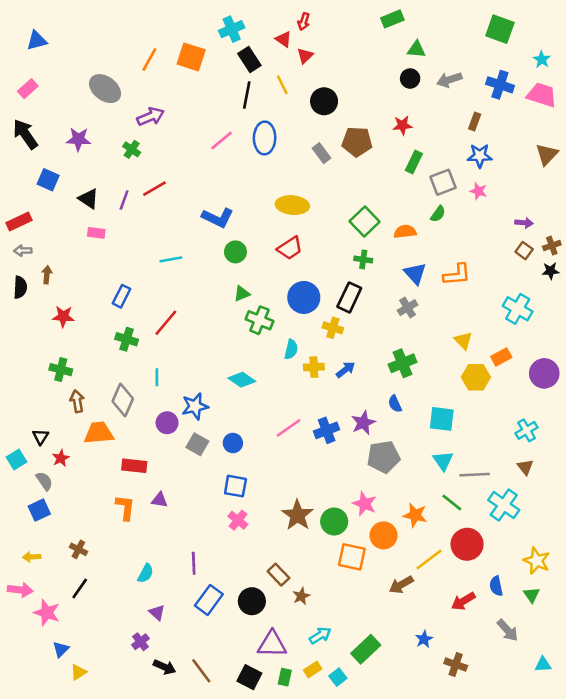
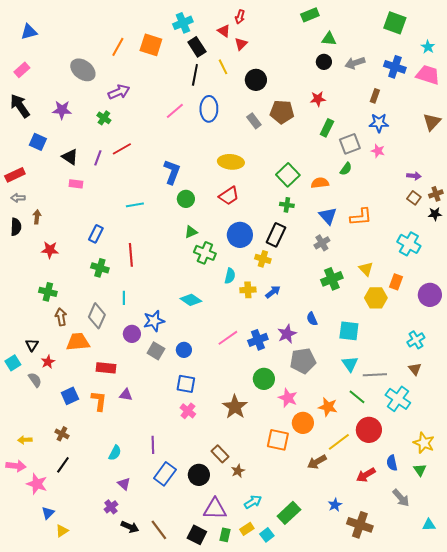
blue L-shape: (218, 218) -> (172, 172), turned -95
red line: (166, 323) -> (131, 255), turned -45
orange rectangle: (501, 357) -> (396, 282), turned -42
green cross: (402, 363) -> (332, 279), moved
blue square: (39, 510) -> (70, 396), moved
green circle: (334, 521) -> (264, 379), moved
brown cross: (456, 664) -> (360, 525), size x1.4

